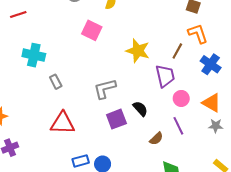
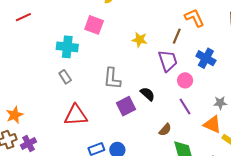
yellow star: (138, 51) -> (140, 40), size x0.7
cyan cross: (34, 55) -> (67, 47), moved
blue cross: (211, 64) -> (206, 58), moved
gray L-shape: (105, 89) -> (112, 79), turned -65
orange triangle: (211, 103) -> (212, 125), moved
brown semicircle: (156, 139) -> (165, 130), moved

